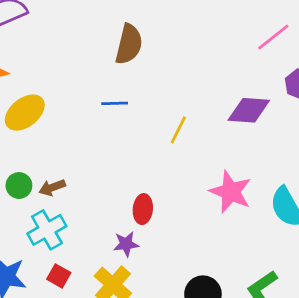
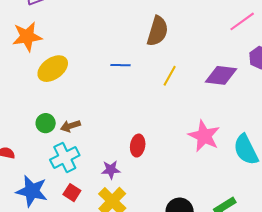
brown semicircle: (129, 44) -> (158, 31), moved
yellow line: (178, 130) -> (170, 76), moved
purple star: (126, 244) -> (111, 170), moved

